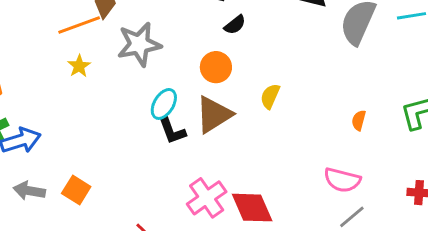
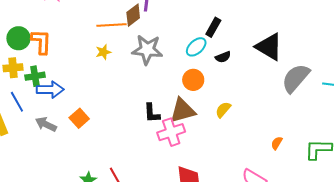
black semicircle: (235, 25) -> (223, 57), moved
cyan ellipse: (164, 104) -> (196, 47), moved
orange square: (76, 190) -> (79, 118), moved
pink cross: (207, 198) -> (171, 132), moved

